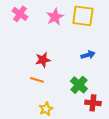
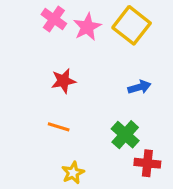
pink cross: (20, 14) -> (54, 19), moved
yellow square: (83, 16) -> (132, 25), turned 30
red star: (43, 60) -> (63, 81), moved

